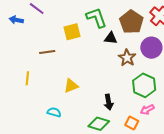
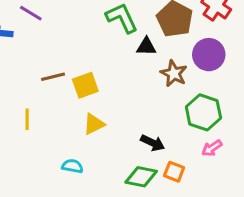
yellow square: (72, 32) -> (85, 85), moved
black arrow: (109, 102) -> (153, 143), turned -49
orange square: (132, 123) -> (174, 172), moved

